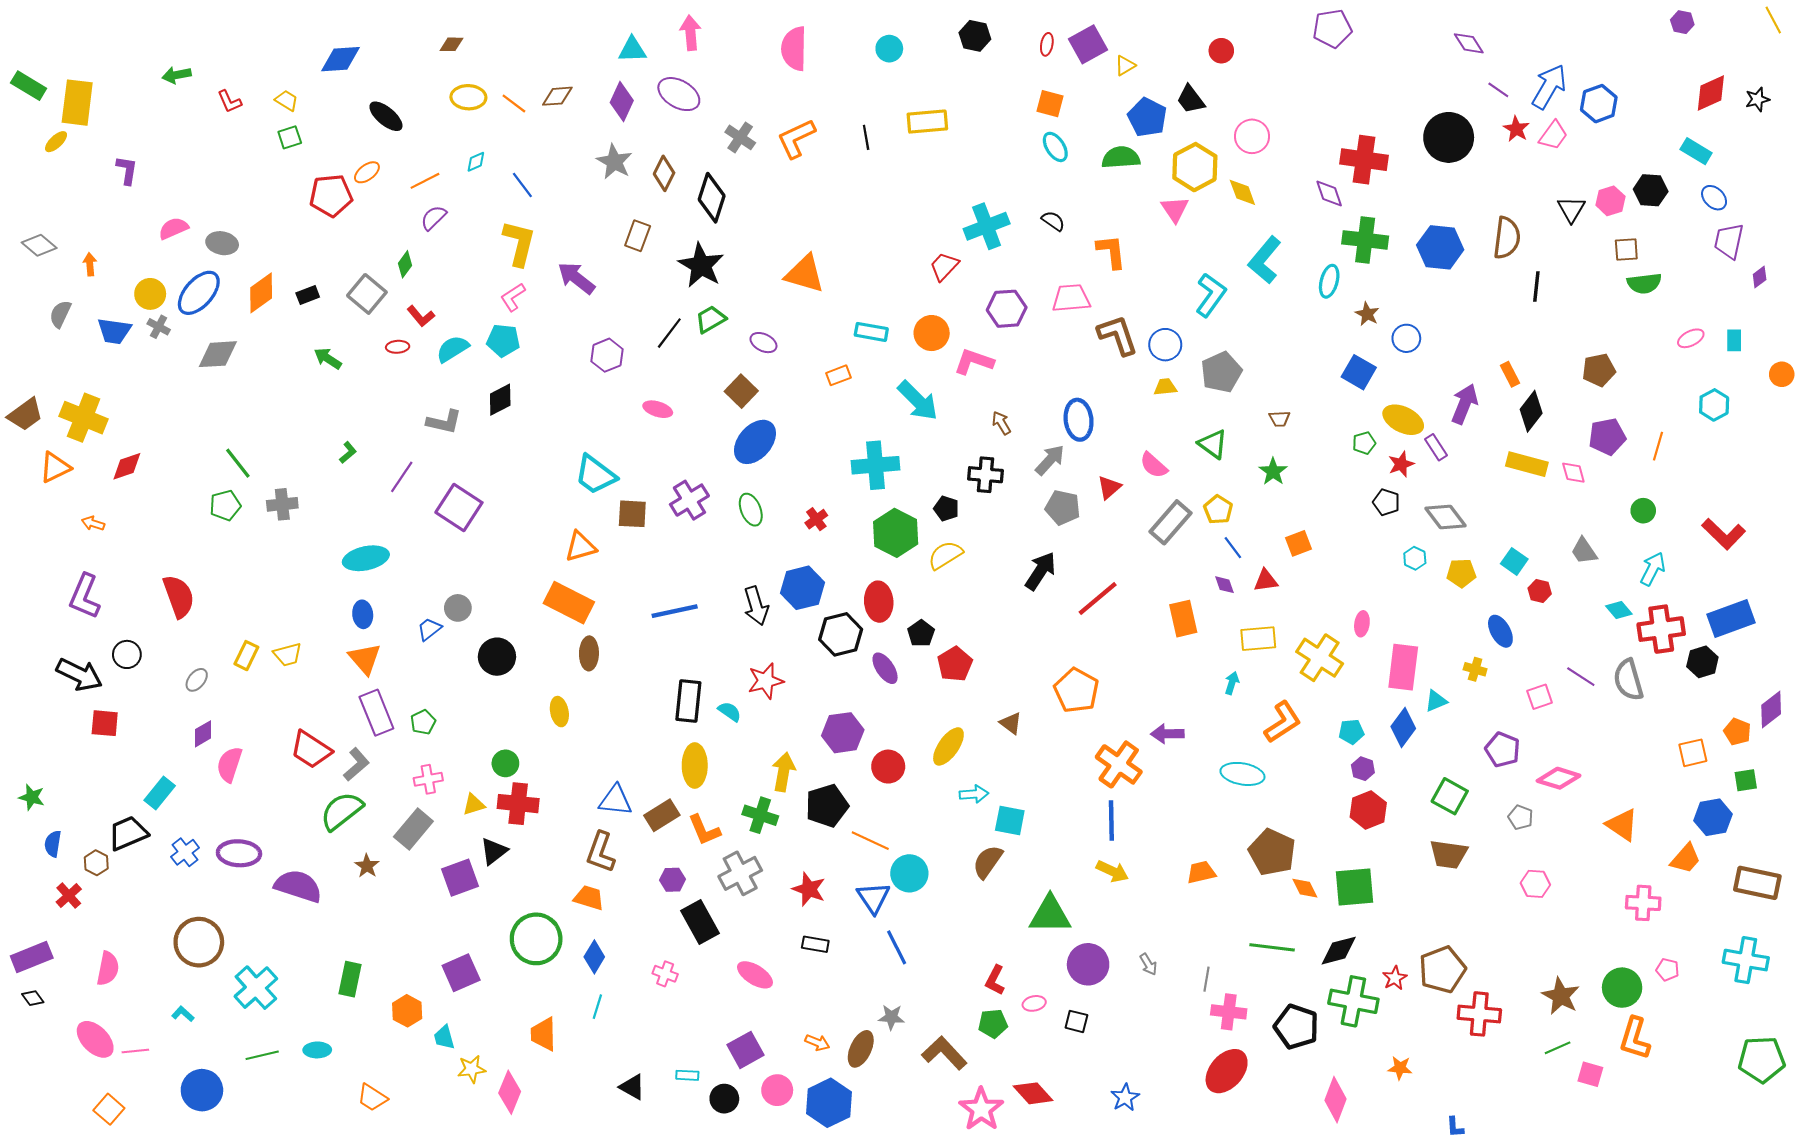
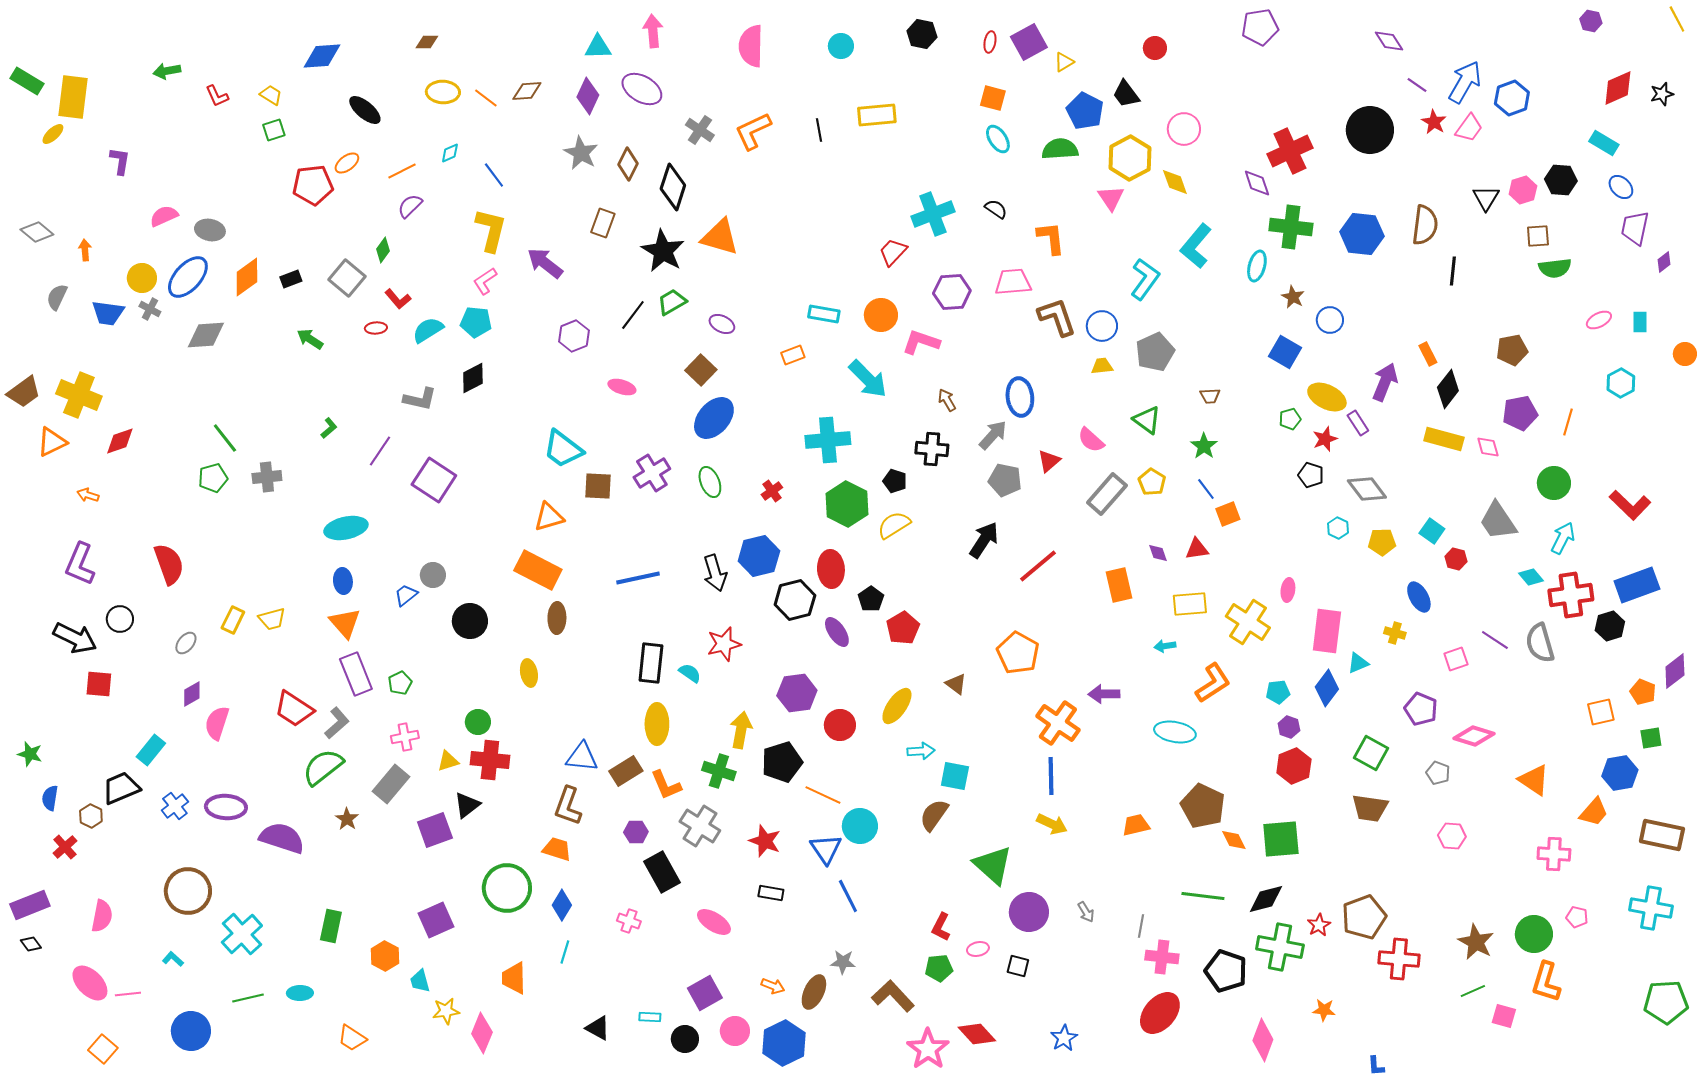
red cross: (1364, 160) -> (1290, 151), turned -33
orange triangle: (805, 274) -> (720, 237), moved
green circle: (1643, 511) -> (1554, 483), size x1.4
blue line: (1233, 548) -> (1206, 489), moved
gray trapezoid: (1584, 551) -> (1498, 521), size x1.5
cyan arrow: (1232, 683) -> (1165, 646), turned -115
gray cross: (740, 873) -> (700, 826), turned -30
green triangle: (1050, 915) -> (993, 865), turned 42

